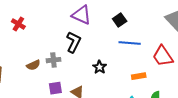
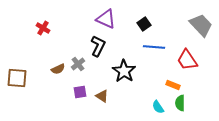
gray cross: (53, 60) -> (78, 64), turned -32
black star: (100, 67) -> (124, 71), size x1.6
orange rectangle: (139, 76) -> (173, 85), moved, turned 32

